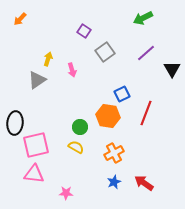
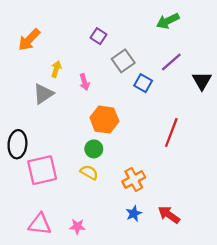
orange arrow: (20, 19) -> (29, 40), moved, size x1.5
blue square: (122, 94) -> (143, 83), moved, turned -35
orange hexagon: (108, 116) -> (104, 120), moved
pink triangle: (34, 174) -> (40, 224), moved

